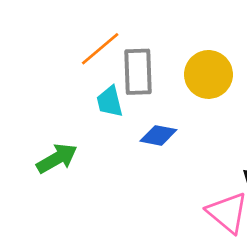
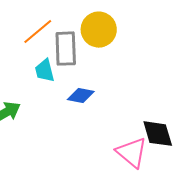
yellow circle: (208, 74) -> (99, 30), moved

